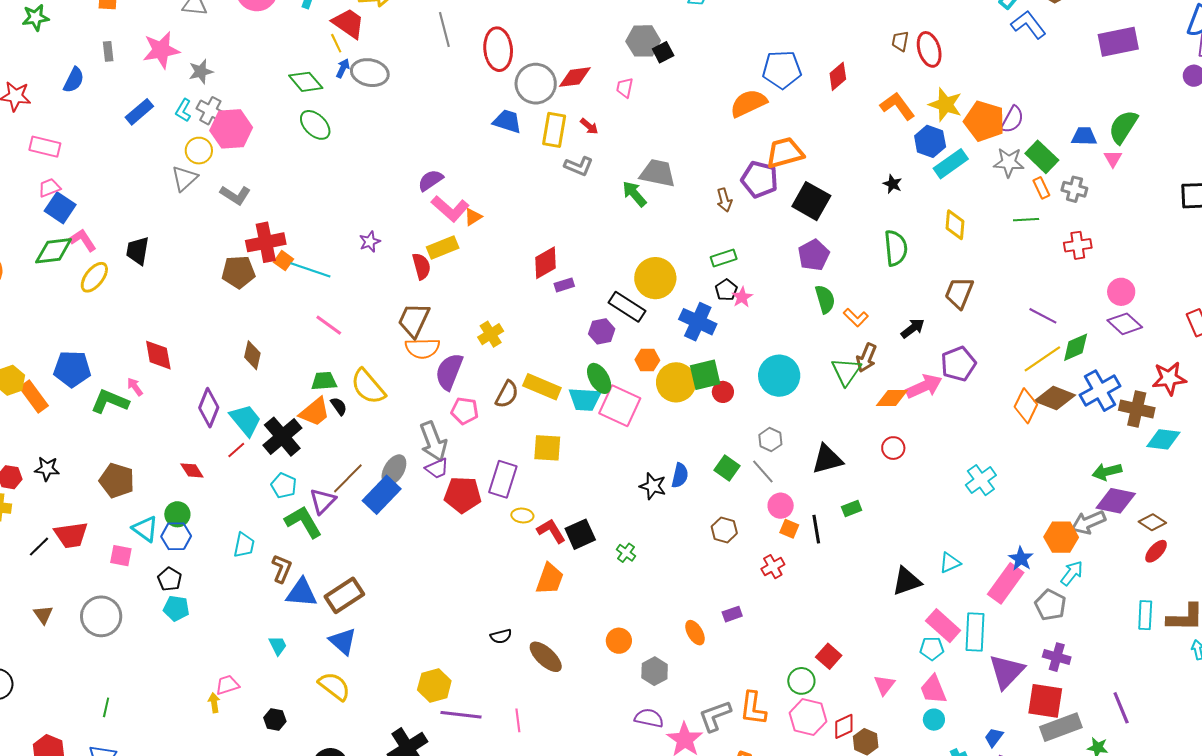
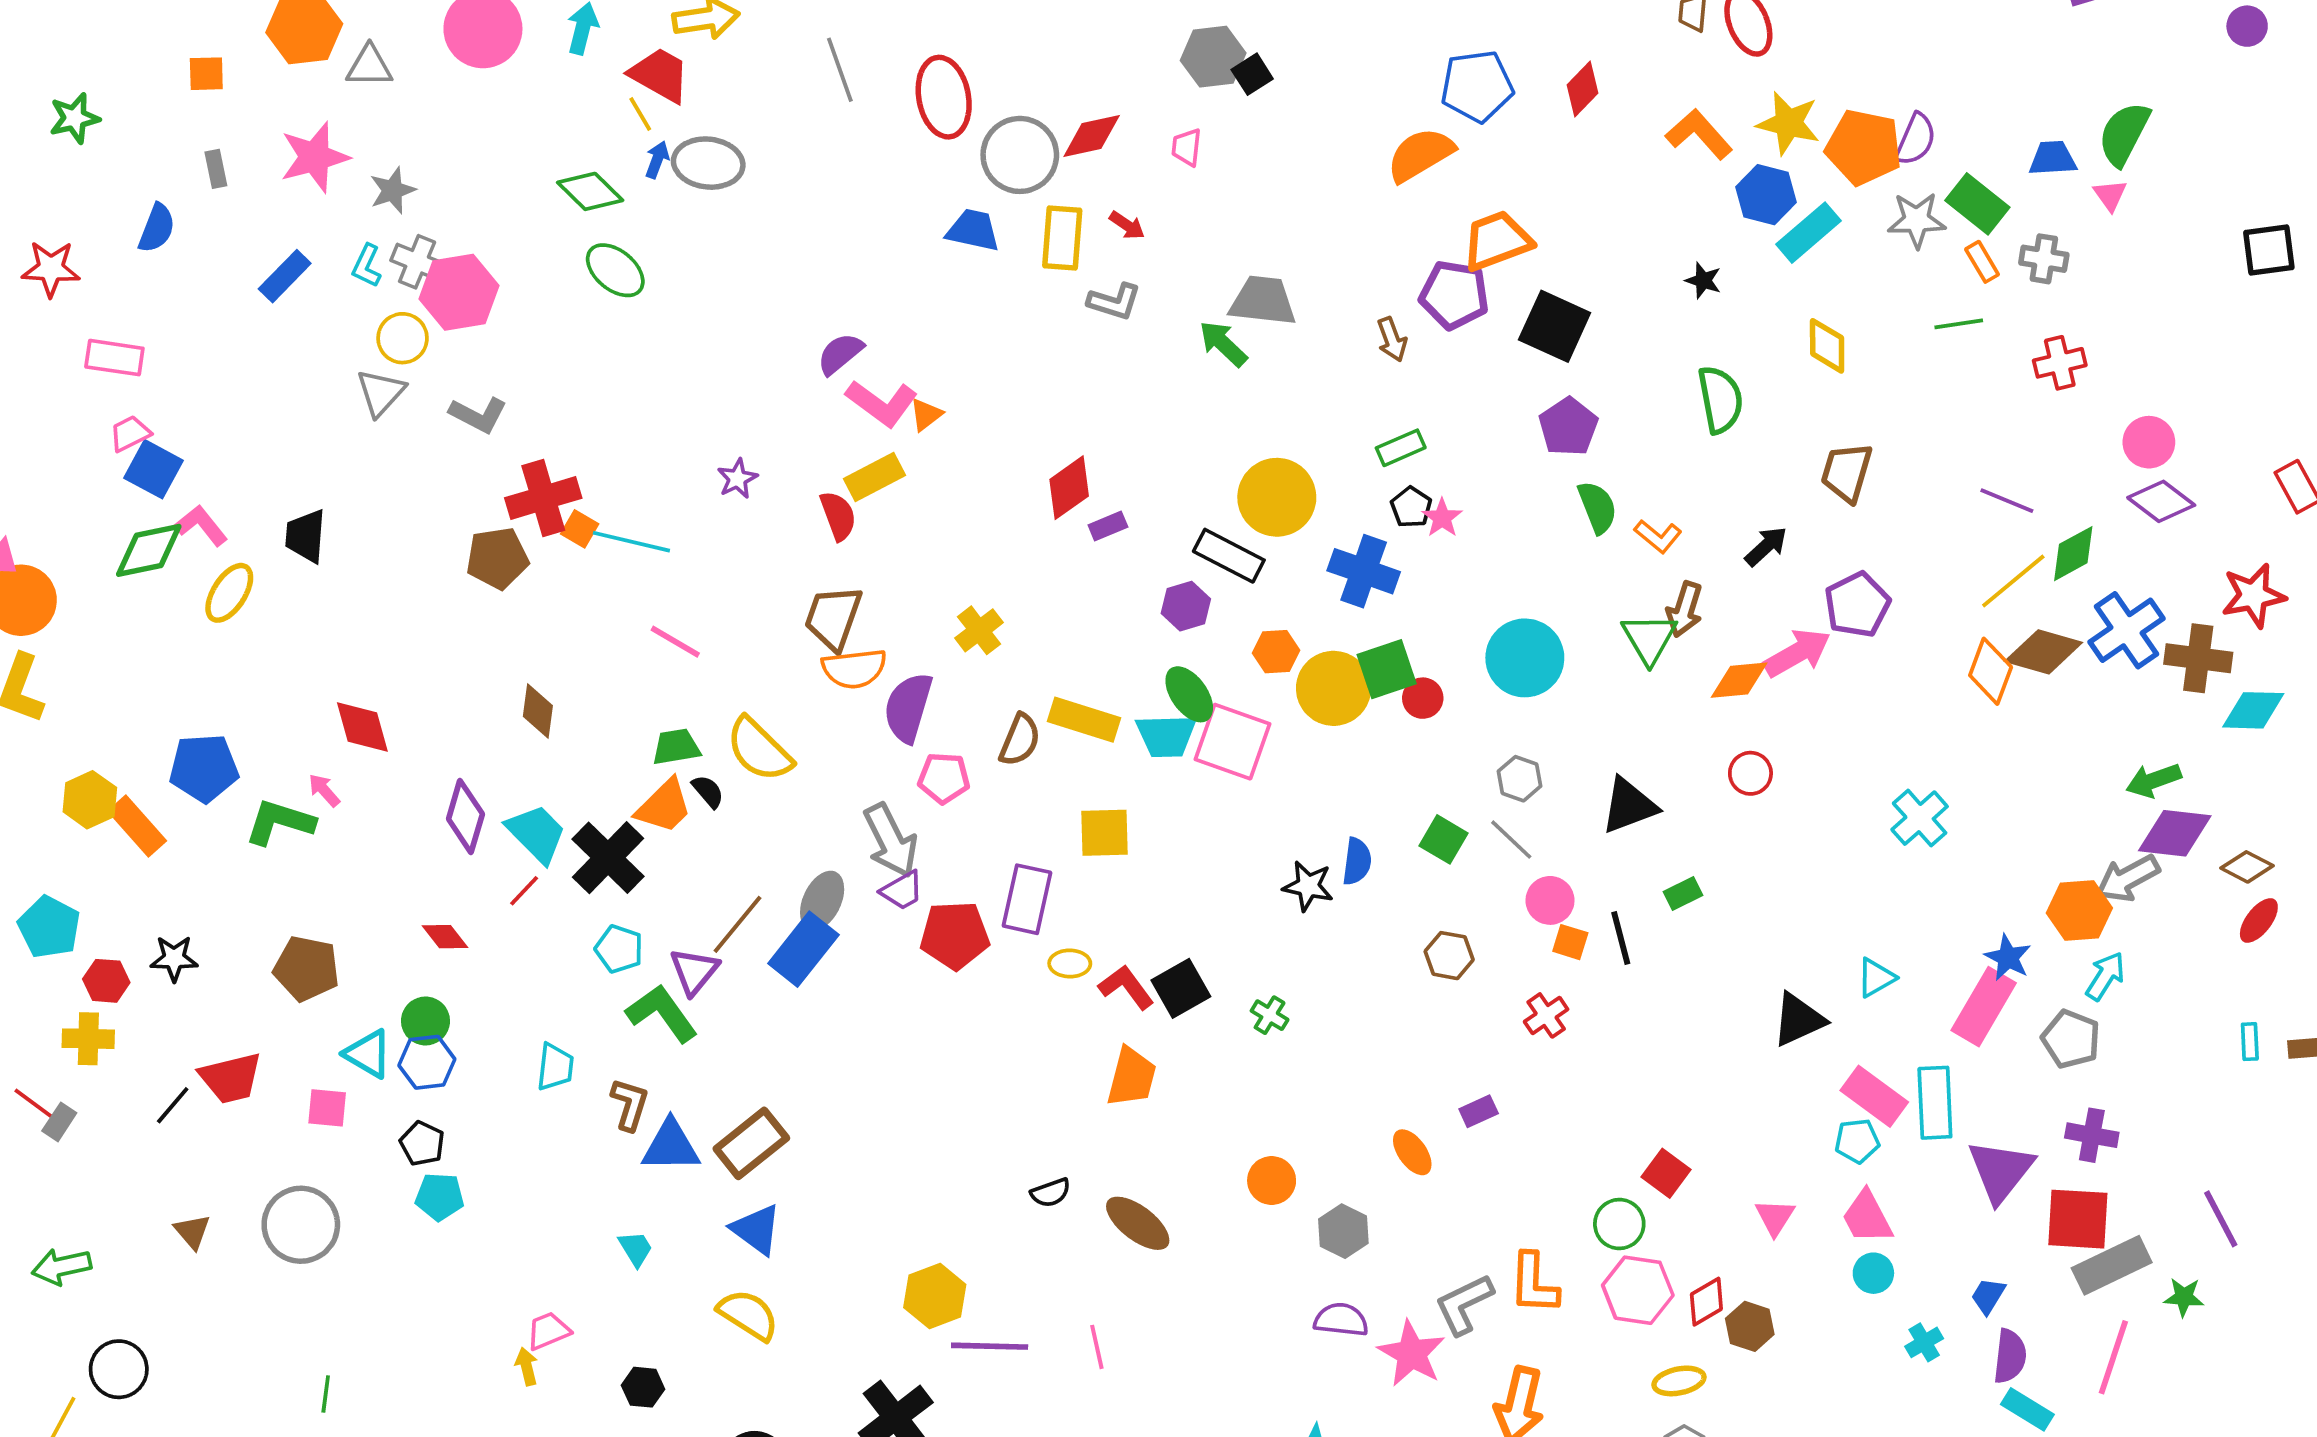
cyan rectangle: (1145, 615) -> (2250, 1042), size x0.7

